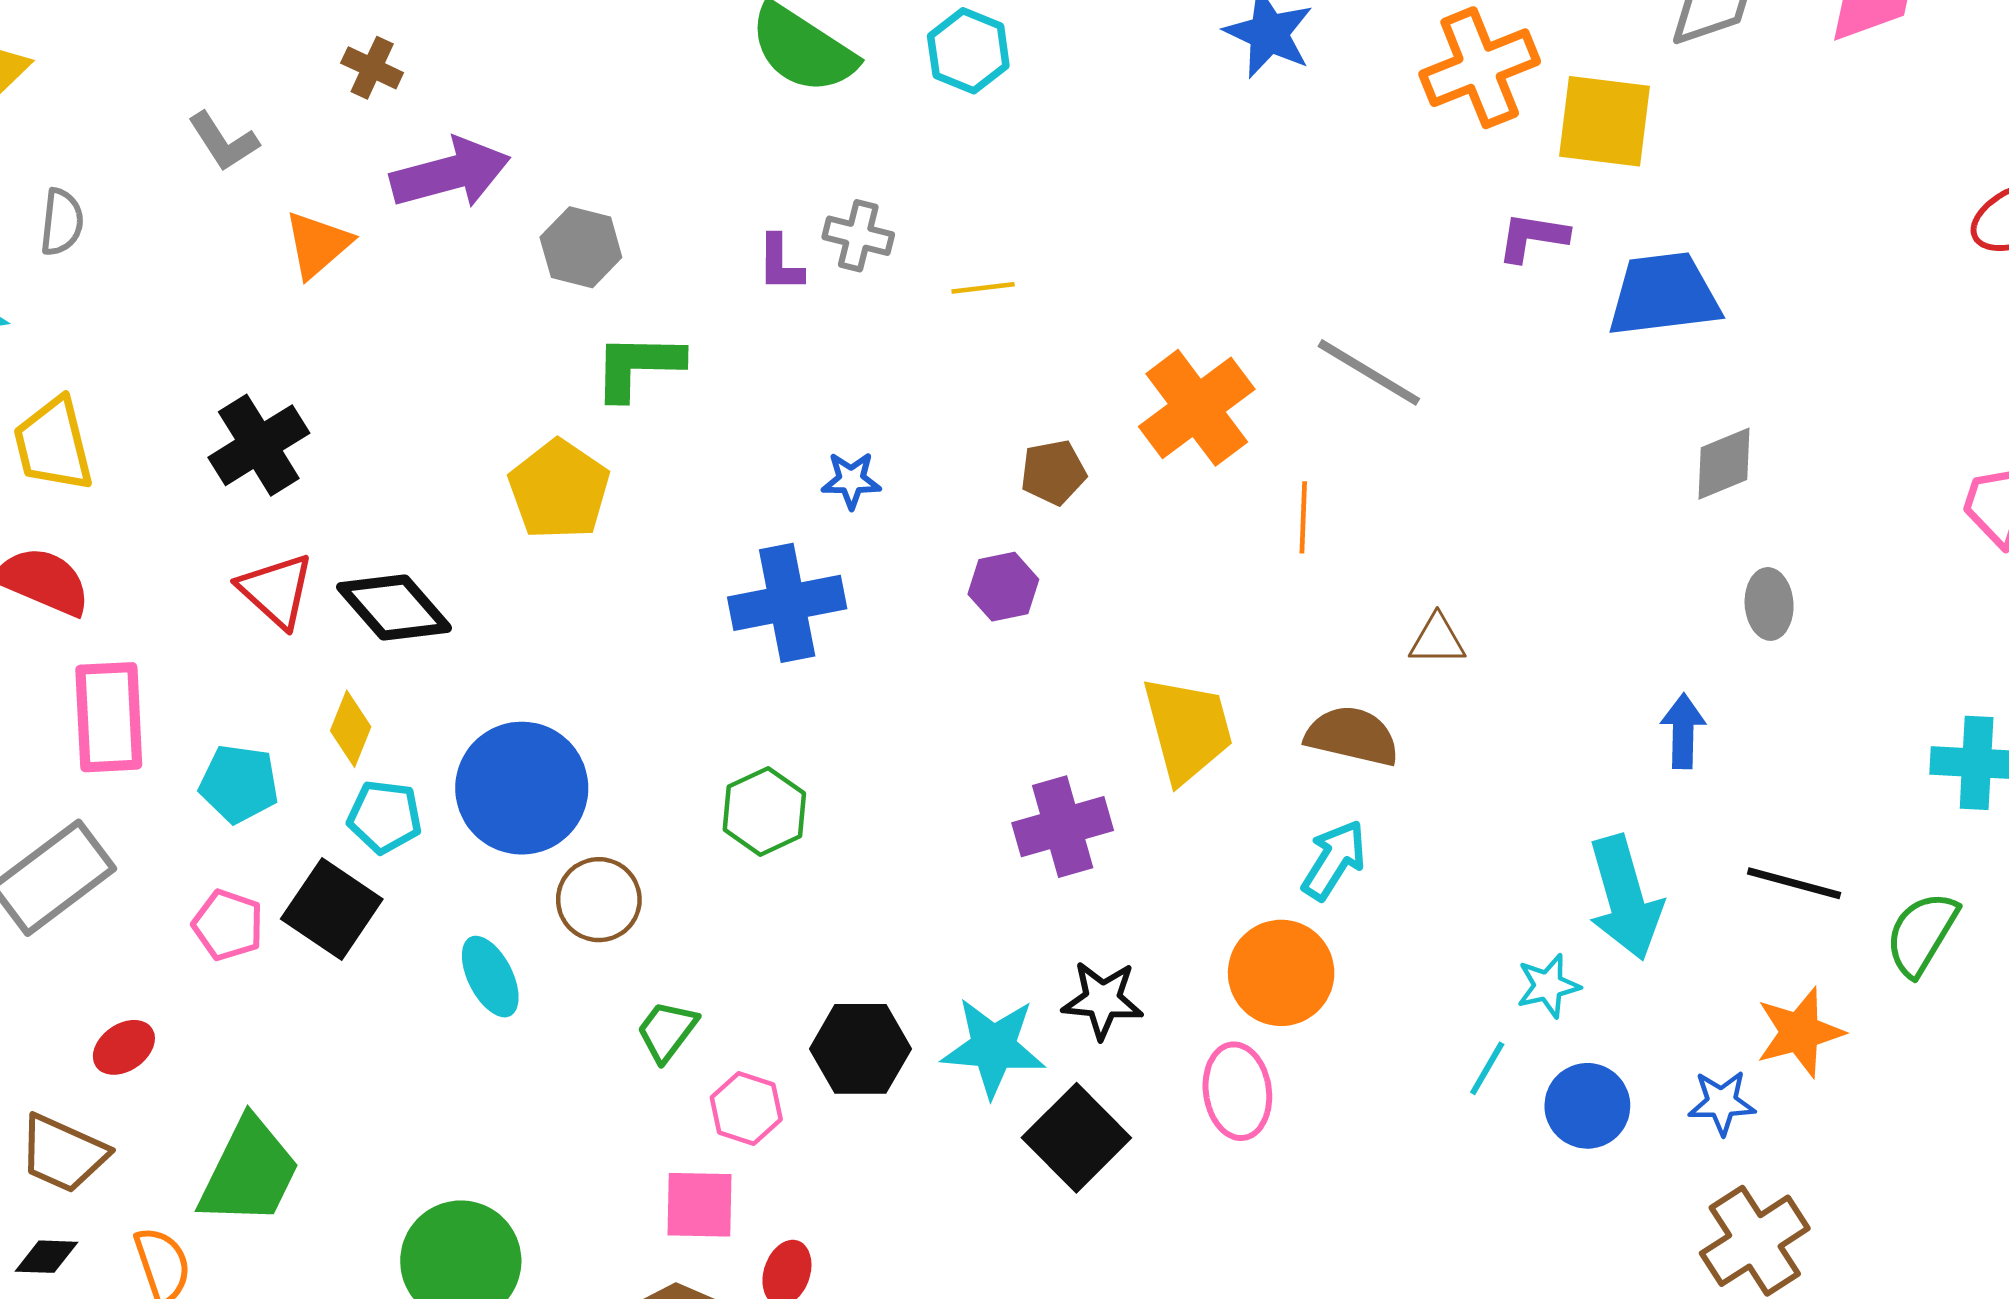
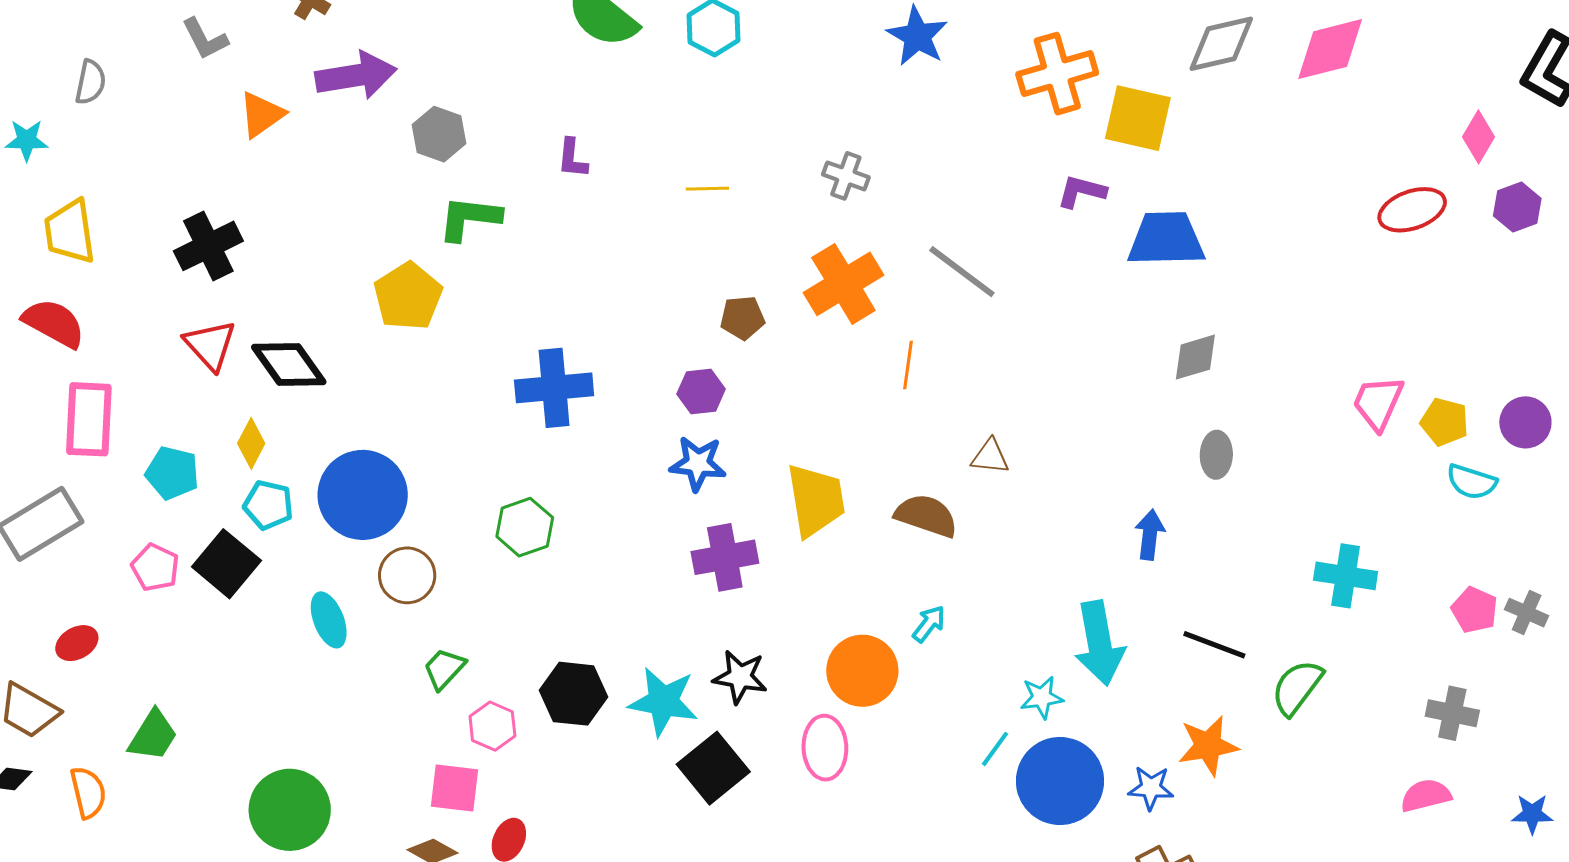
gray cross: (858, 236) -> (846, 176), moved
blue star: (851, 480) -> (698, 463), moved, size x1.4
cyan arrow: (1334, 860) -> (929, 624), moved, size x0.7
blue circle: (1587, 1106) -> (1060, 781), size x1.5
green trapezoid: (249, 1172) -> (153, 735), size x0.7

